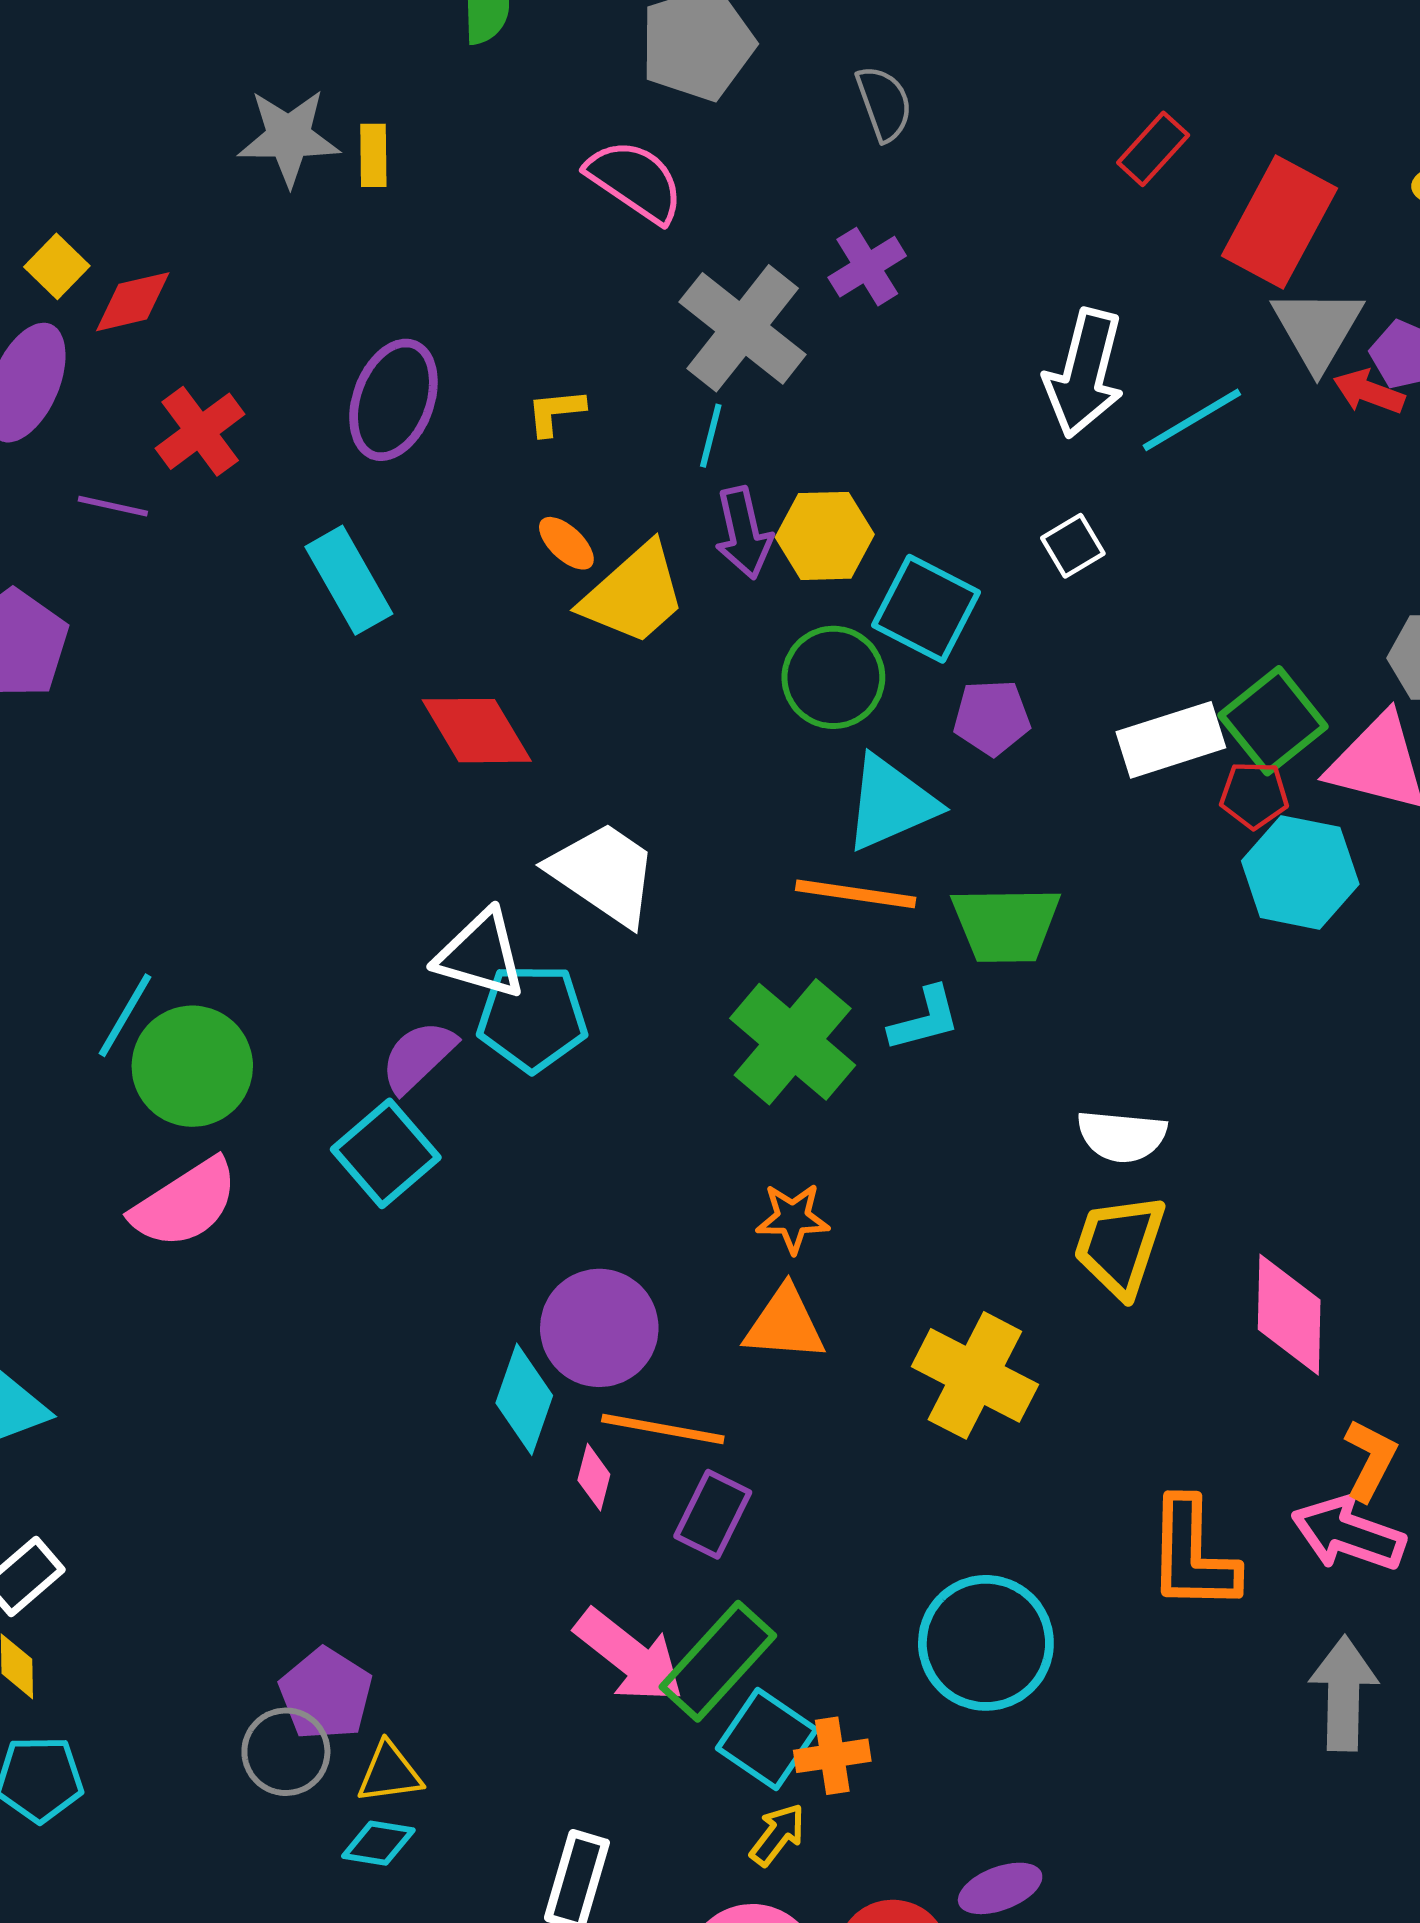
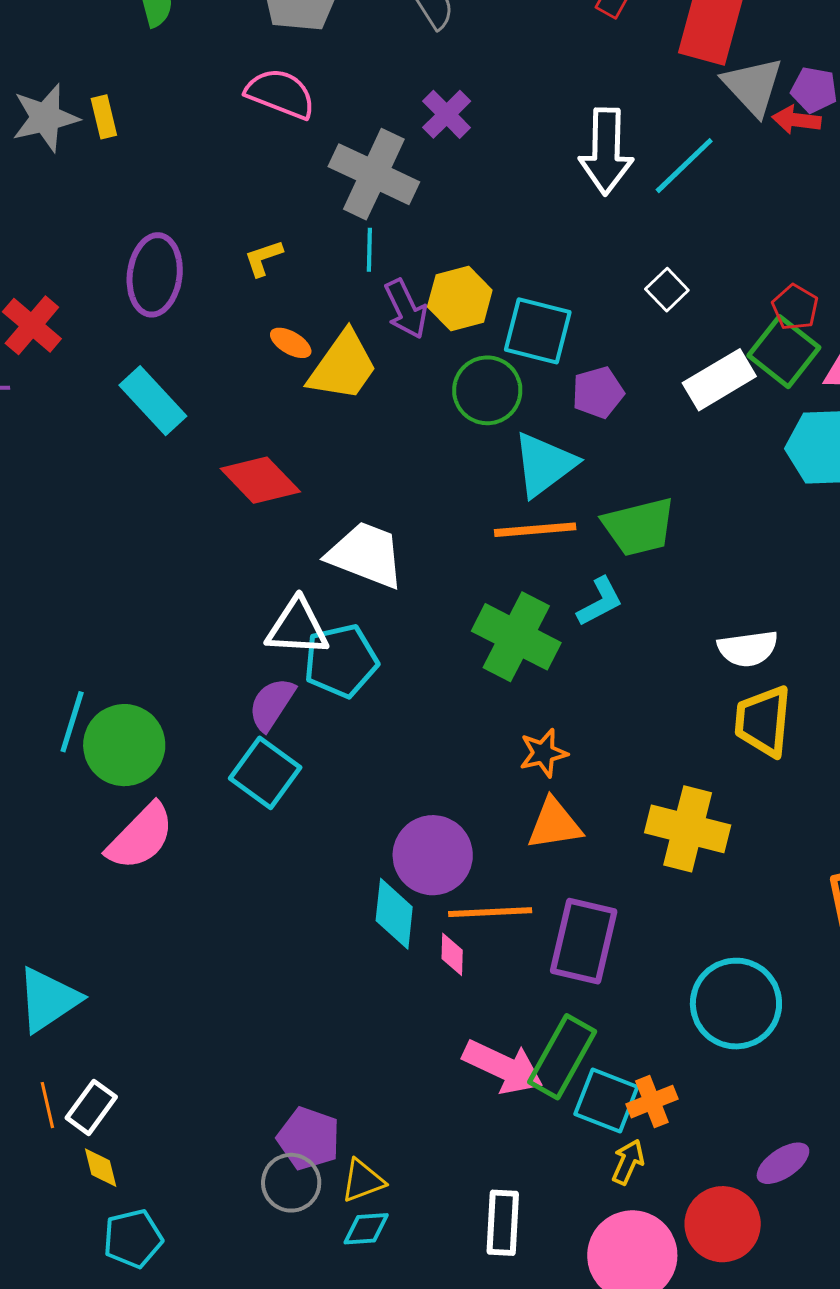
white square: (1073, 546) -> (667, 290), moved
red pentagon: (1254, 795) -> (795, 307), moved, turned -30
purple rectangle: (713, 1514) -> (584, 941), moved, size x1.5

